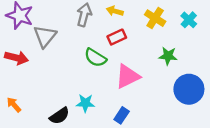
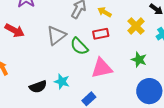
gray triangle: (45, 36) -> (56, 35), moved

